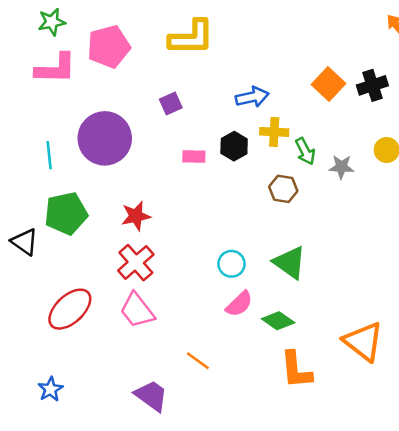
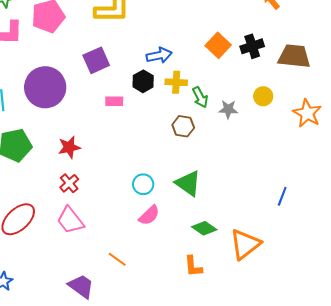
purple square: (171, 103) -> (96, 60), size x1.5
black hexagon: (234, 146) -> (143, 81), moved
red cross: (136, 263) -> (69, 183), size x0.7
green diamond: (278, 321) -> (204, 228), moved
orange triangle: (363, 341) -> (245, 244), turned 44
orange L-shape: (296, 370) -> (193, 266), size x0.7

